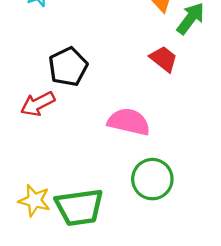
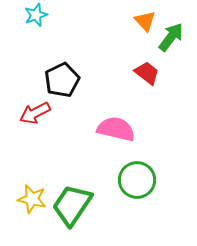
green trapezoid: (79, 207) -> (72, 205), turned 132

